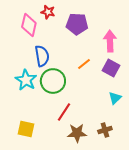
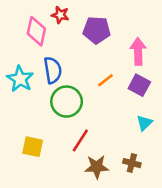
cyan star: (26, 80) -> (20, 79), moved
yellow square: (26, 129) -> (33, 147), moved
brown cross: (105, 130) -> (132, 163), turned 32

